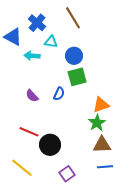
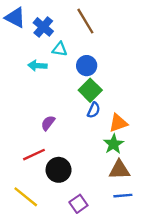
blue triangle: (13, 37) -> (15, 18), moved
green square: (77, 77) -> (90, 90), turned -30
blue semicircle: (59, 94) -> (94, 110), moved
purple semicircle: (32, 96) -> (48, 123), moved, turned 80
red line: (29, 132) -> (34, 155), turned -48

